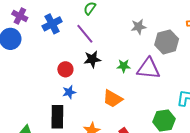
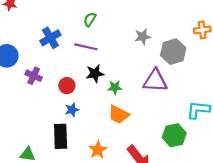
purple cross: (20, 16) -> (34, 76), moved
purple line: (85, 34) -> (86, 47), turned -35
green star: (124, 66) -> (115, 87), moved

